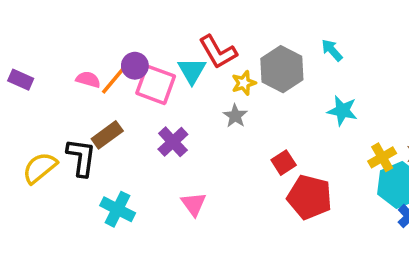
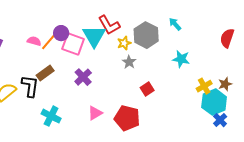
cyan triangle: (192, 71) -> (94, 36), size x1.4
gray star: (235, 116) -> (129, 62), moved
red pentagon: (310, 197) -> (127, 118), moved
pink triangle: (194, 204) -> (95, 113), turned 35

